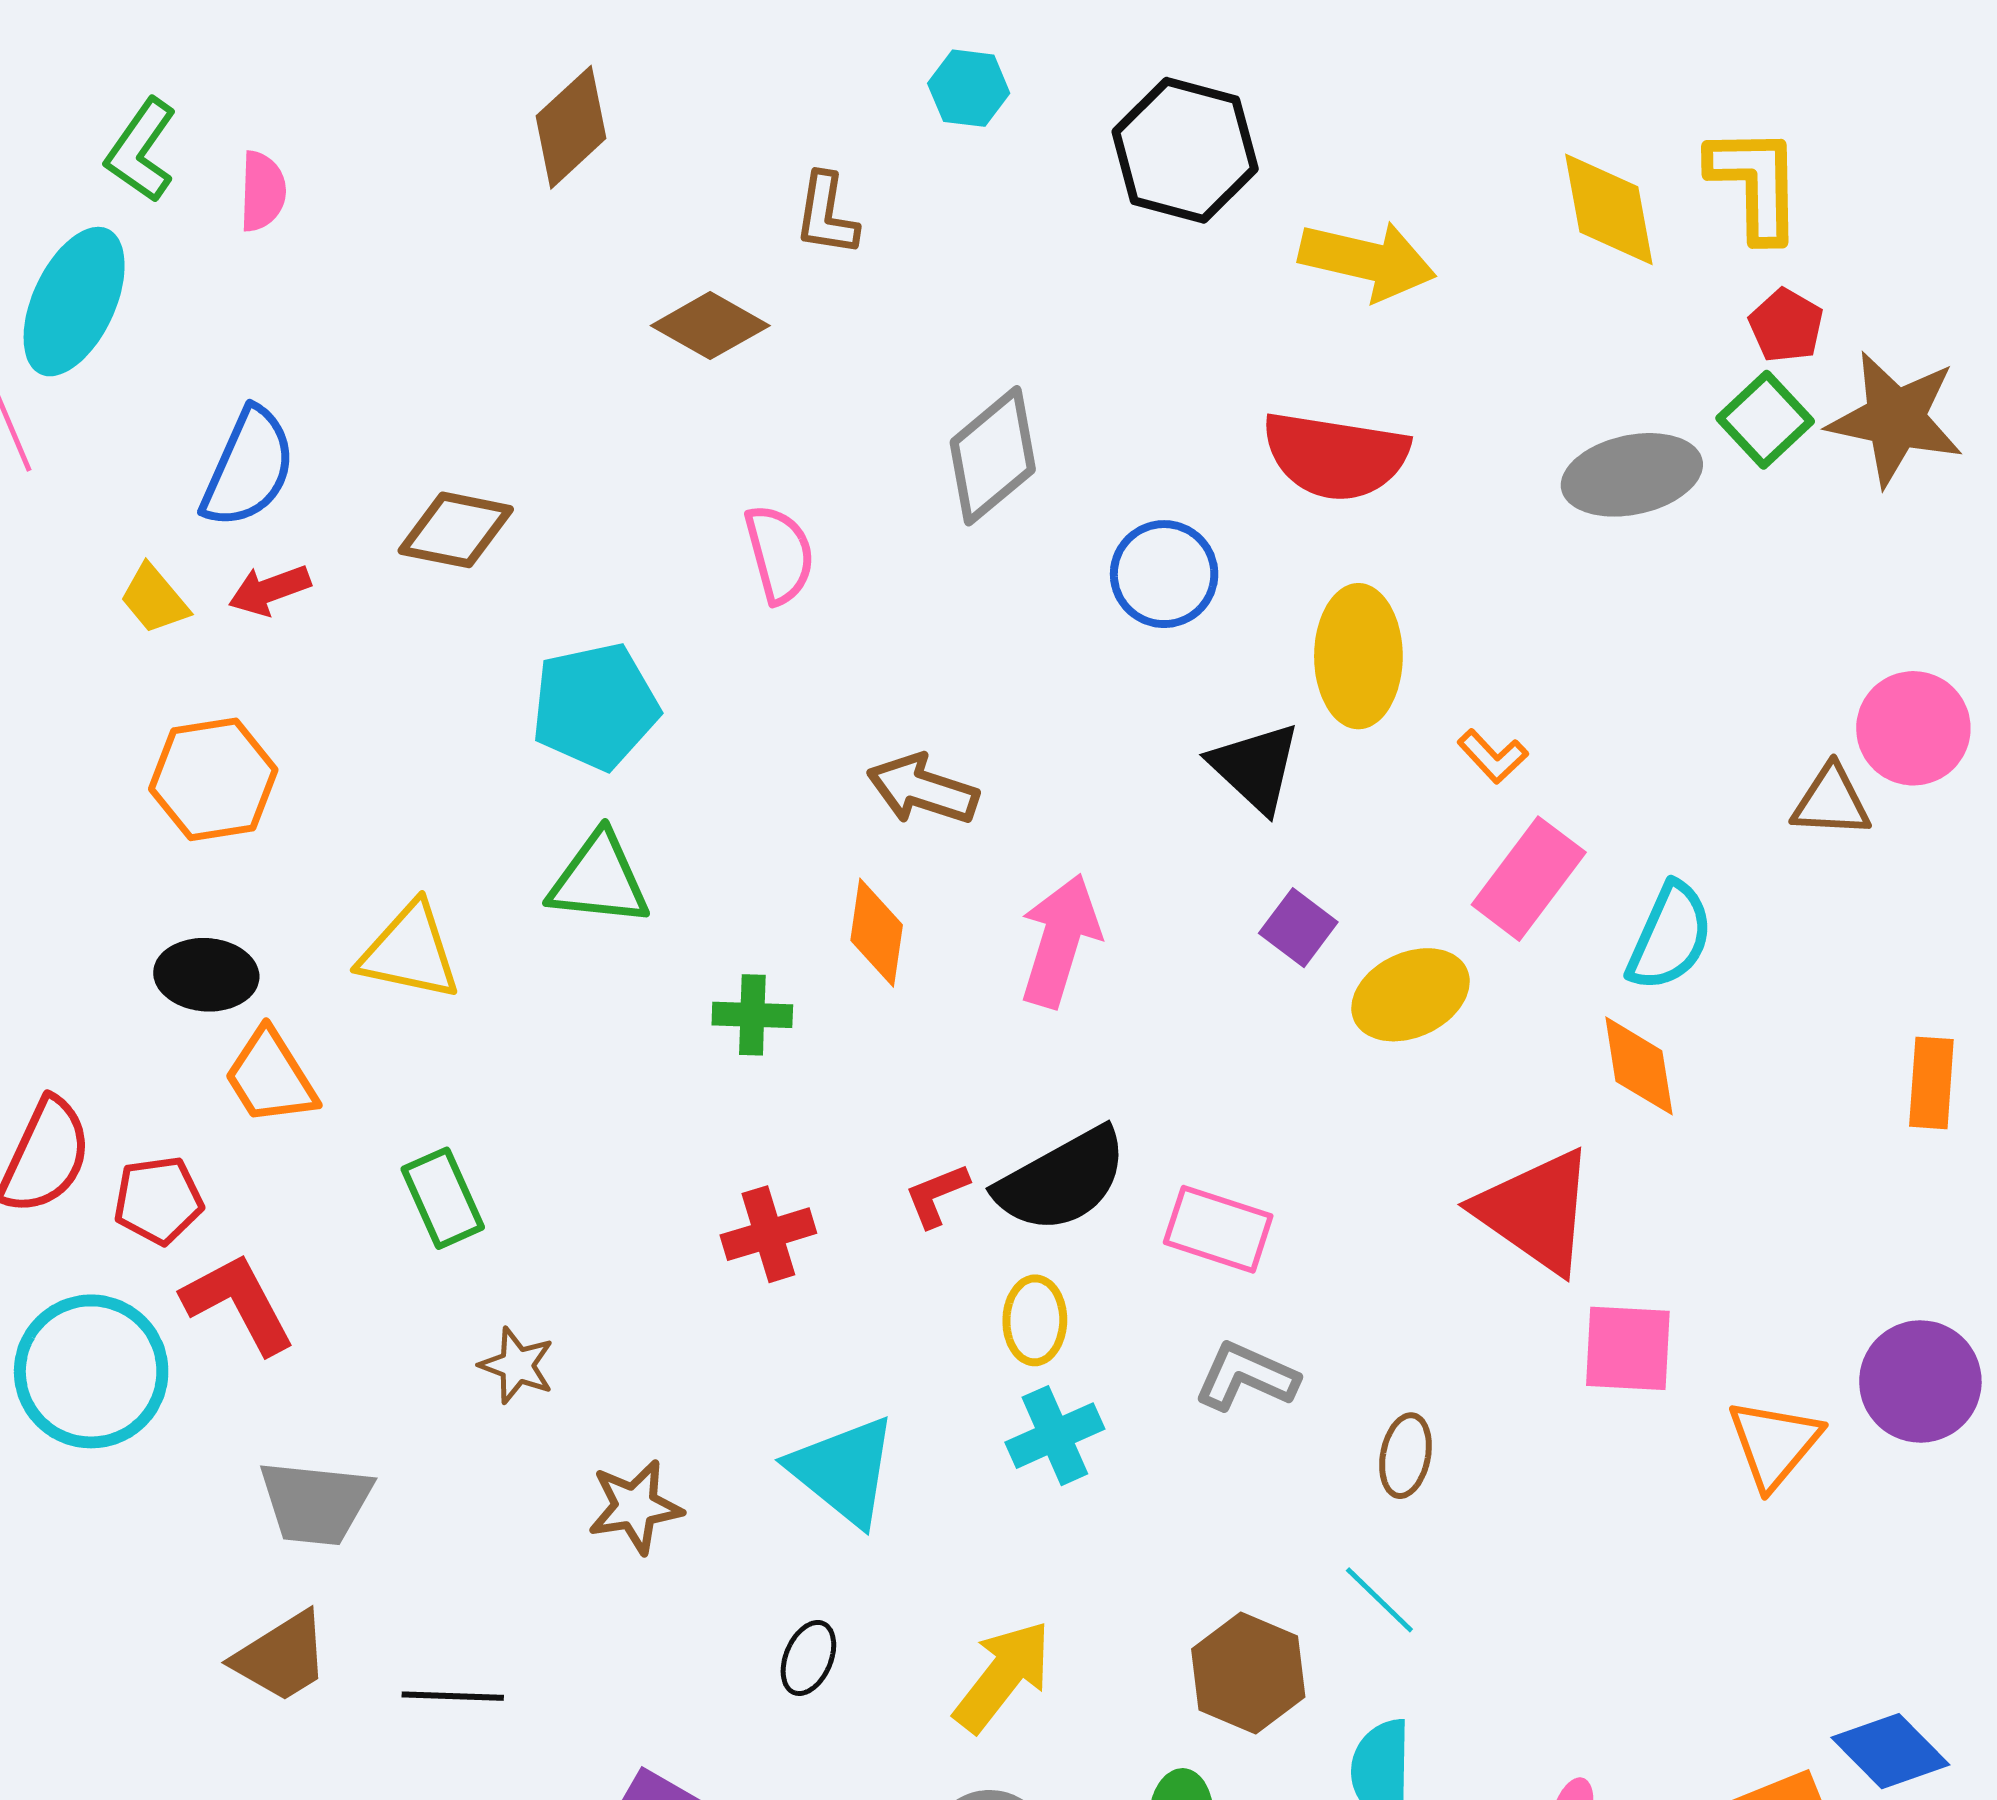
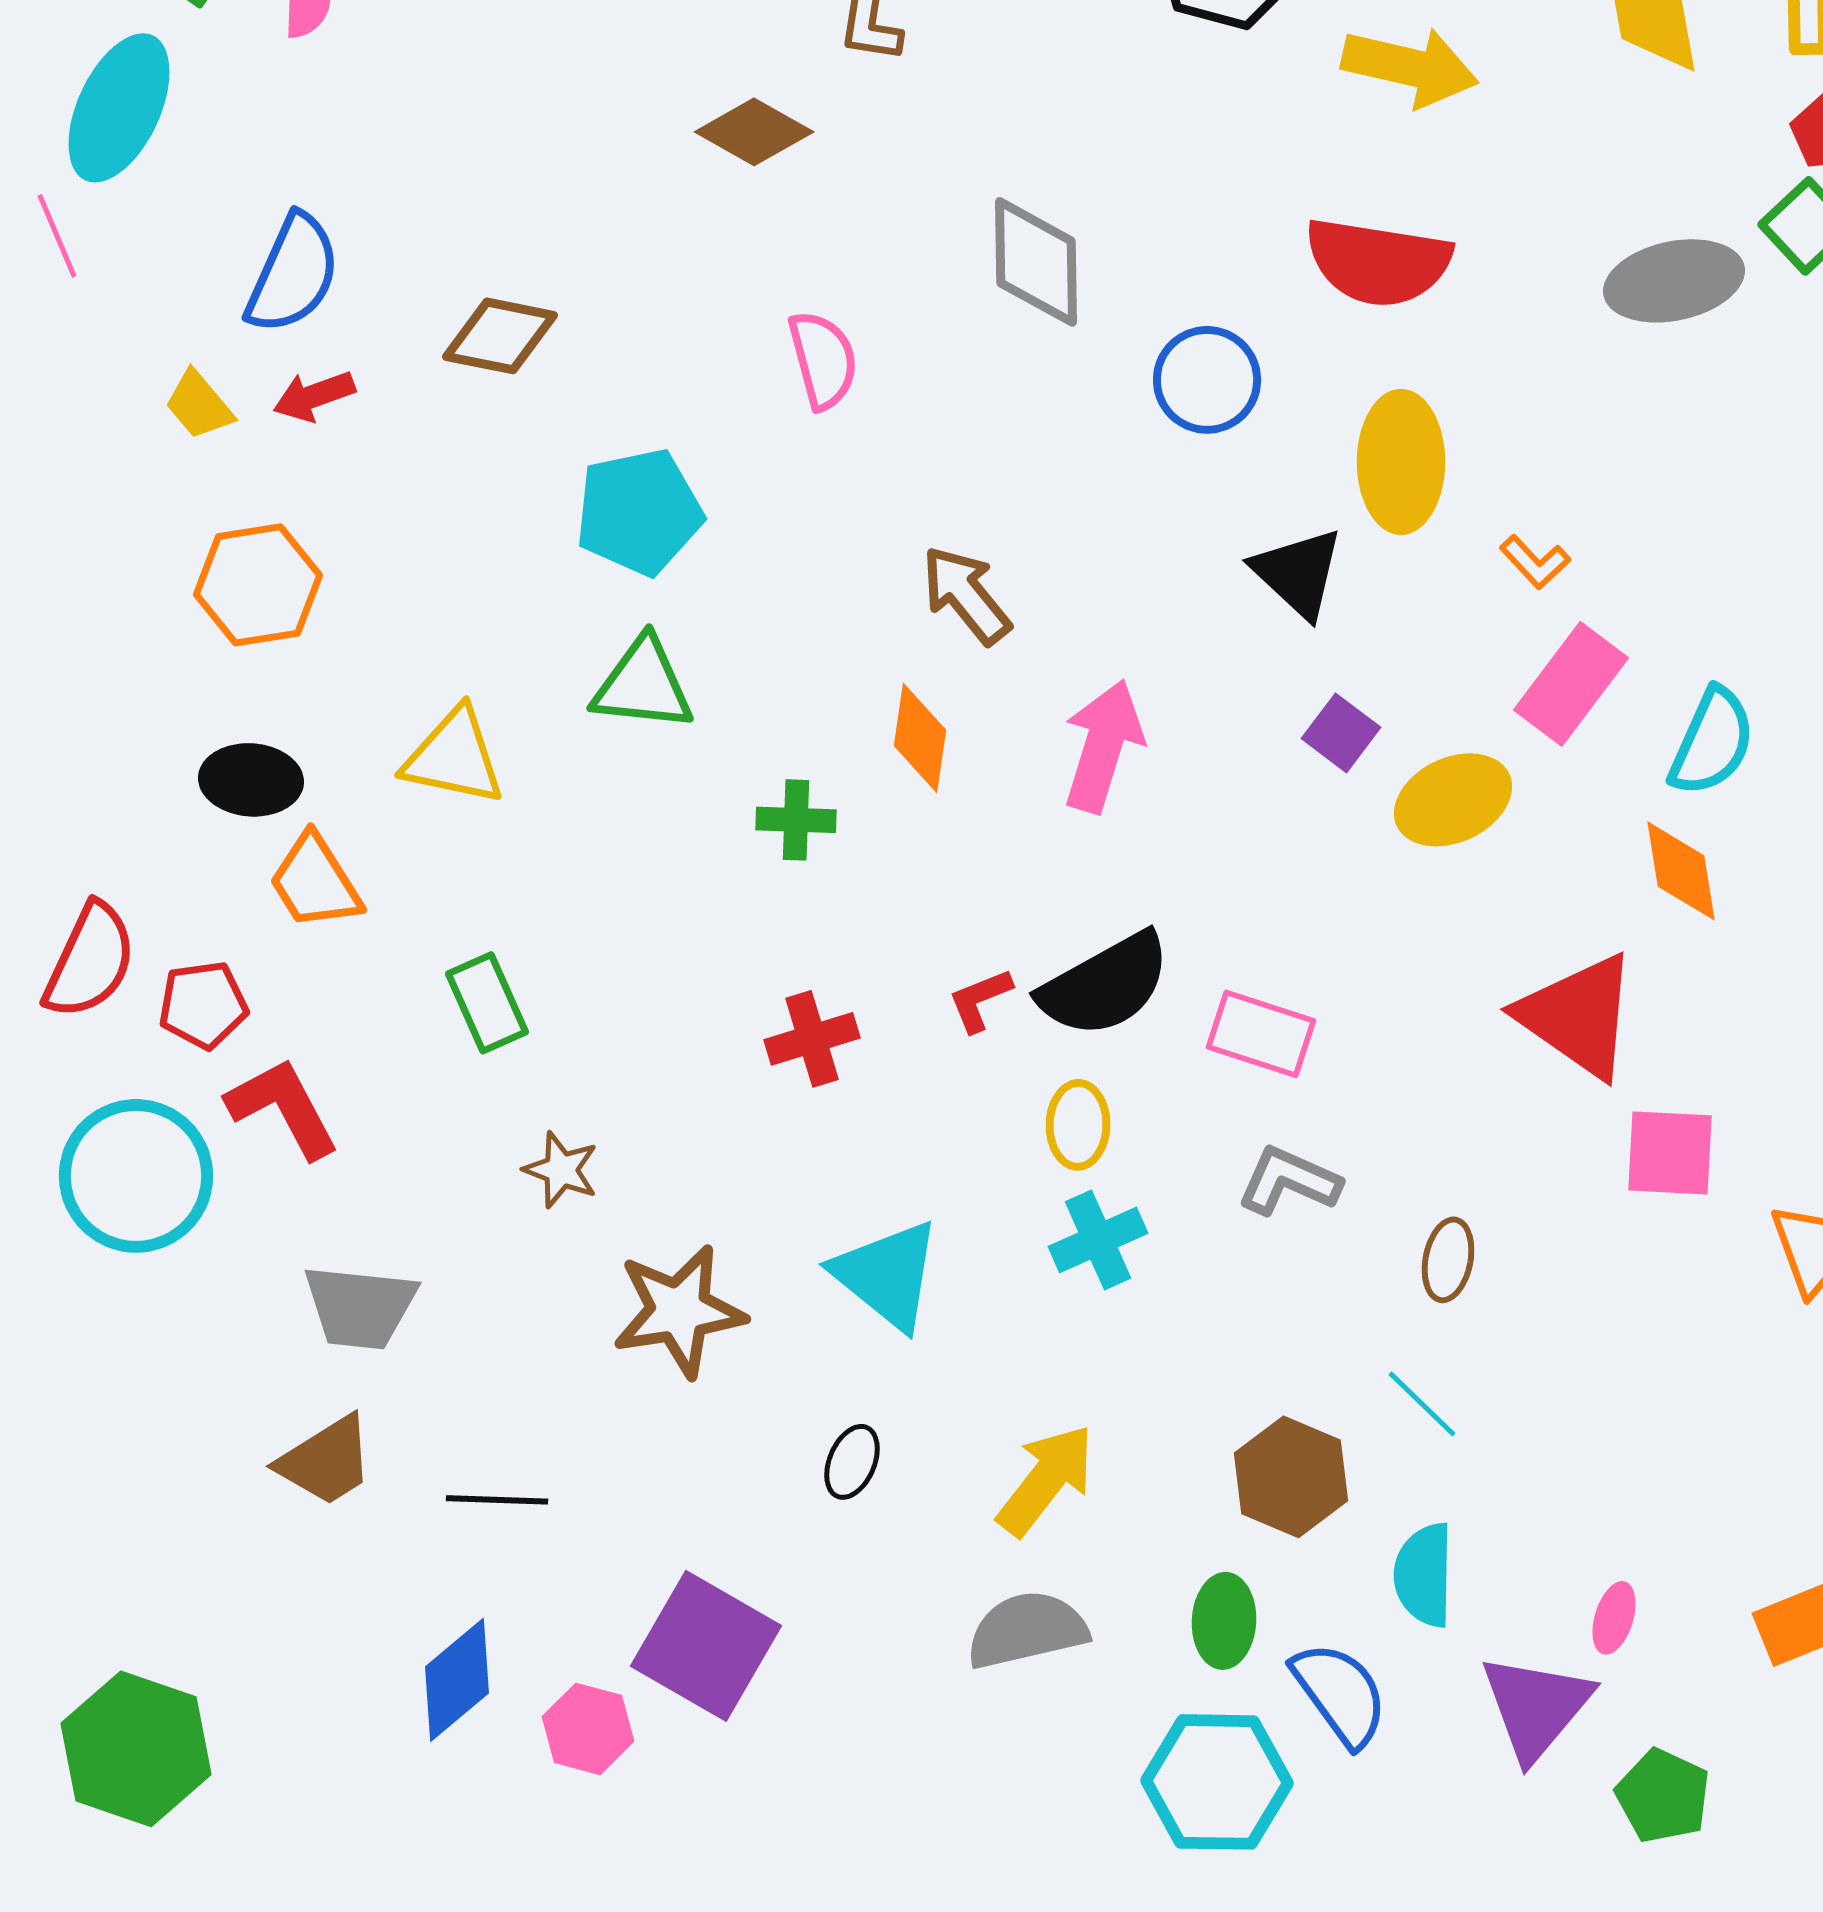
gray diamond: (993, 456) -> (1036, 262), turned -51
brown arrow: (923, 789) -> (966, 595), turned 33
brown star: (635, 1507) -> (679, 1311), size x1.4

